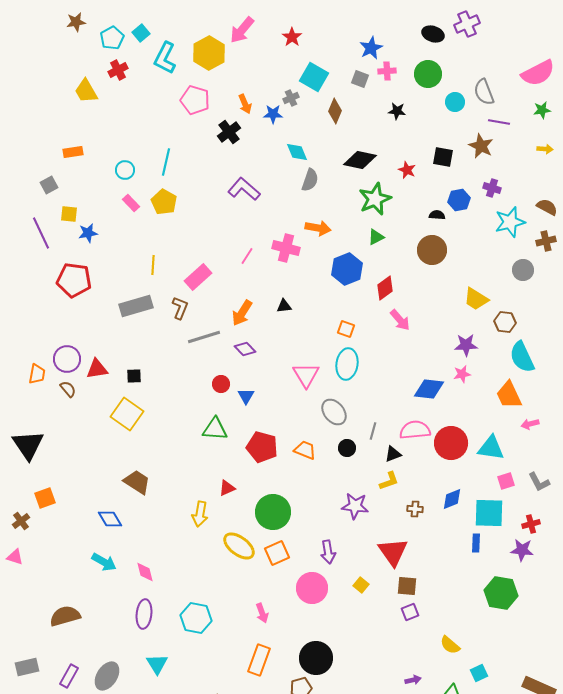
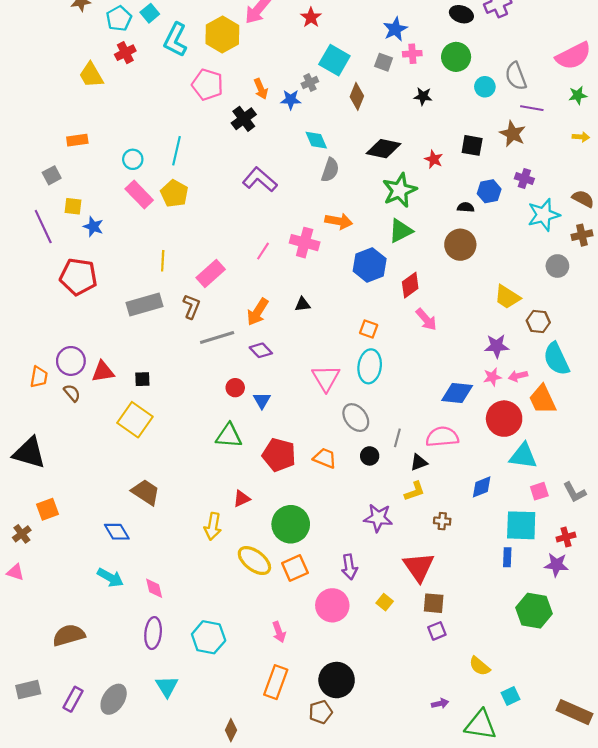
pink rectangle: (131, 203) -> (139, 195), size x1.5
blue star: (88, 233) -> (93, 227), turned 30
green triangle: (376, 237) -> (401, 231), size x1.4
pink arrow: (530, 424) -> (518, 376), moved
red circle: (451, 443) -> (504, 419), moved
black triangle: (28, 445) -> (29, 453), turned -40
blue diamond: (452, 499) -> (482, 487), moved

